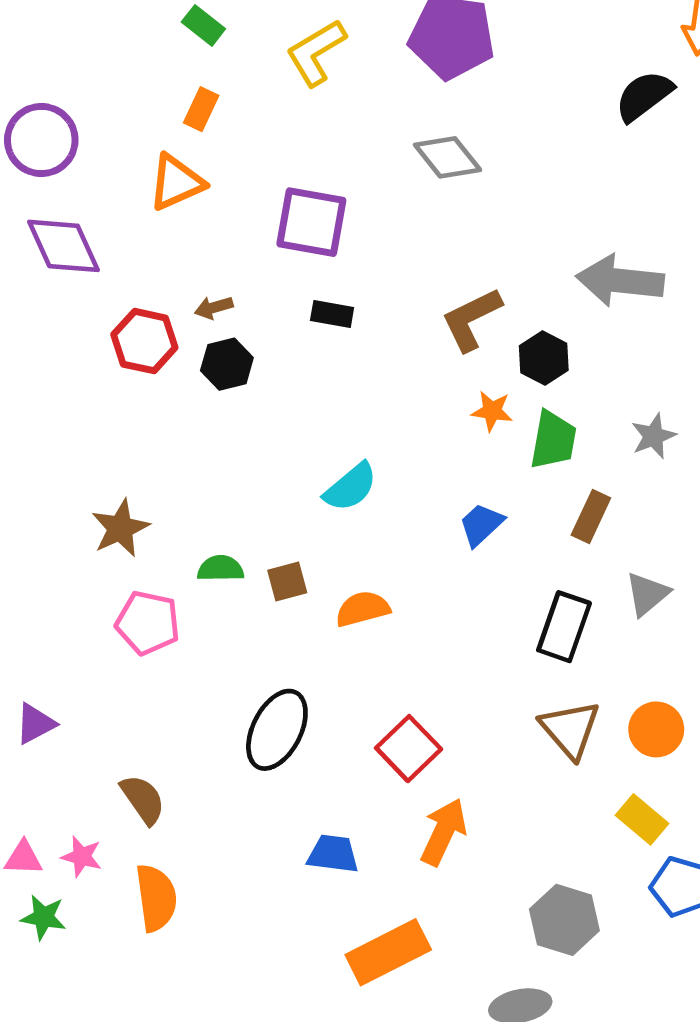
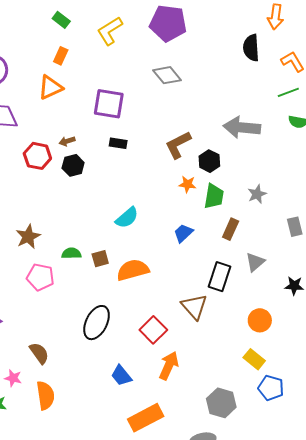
black semicircle: (644, 96) -> (251, 48), turned -56
orange semicircle: (363, 609) -> (133, 270), size x1.4
brown triangle: (570, 729) -> (194, 307), moved
blue trapezoid: (333, 854) -> (121, 376), turned -135

